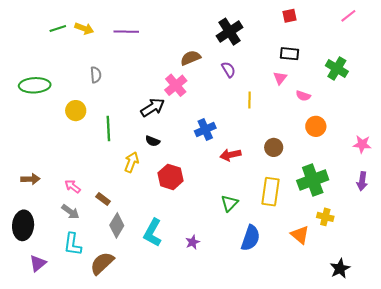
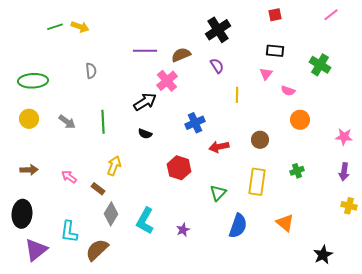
purple line: (126, 32) -> (145, 51), moved
yellow circle: (76, 111) -> (29, 119), moved
yellow arrow: (132, 162) -> (114, 166), moved
red hexagon: (170, 177) -> (179, 168), moved
green cross: (313, 180) -> (297, 171), size x0.5
gray arrow: (70, 212) -> (67, 122), moved
yellow cross: (325, 217) -> (349, 206), moved
purple triangle: (38, 263) -> (36, 250), size x1.4

